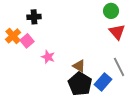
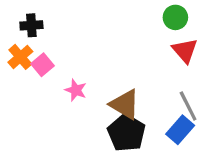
black cross: (34, 17) -> (31, 25), moved
brown triangle: (79, 66) -> (125, 104), size x1.5
blue rectangle: (103, 82) -> (180, 130), moved

